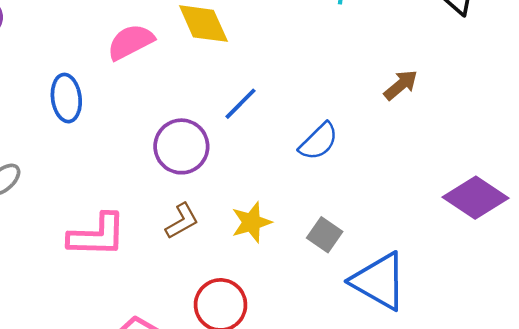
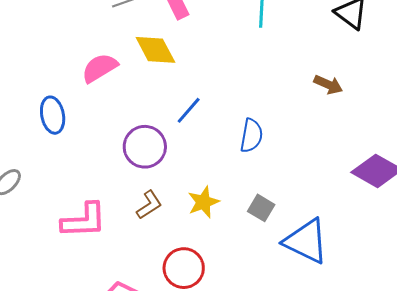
brown arrow: (401, 85) -> (328, 85), moved, turned 68
blue semicircle: (319, 141) -> (251, 136), turned -32

